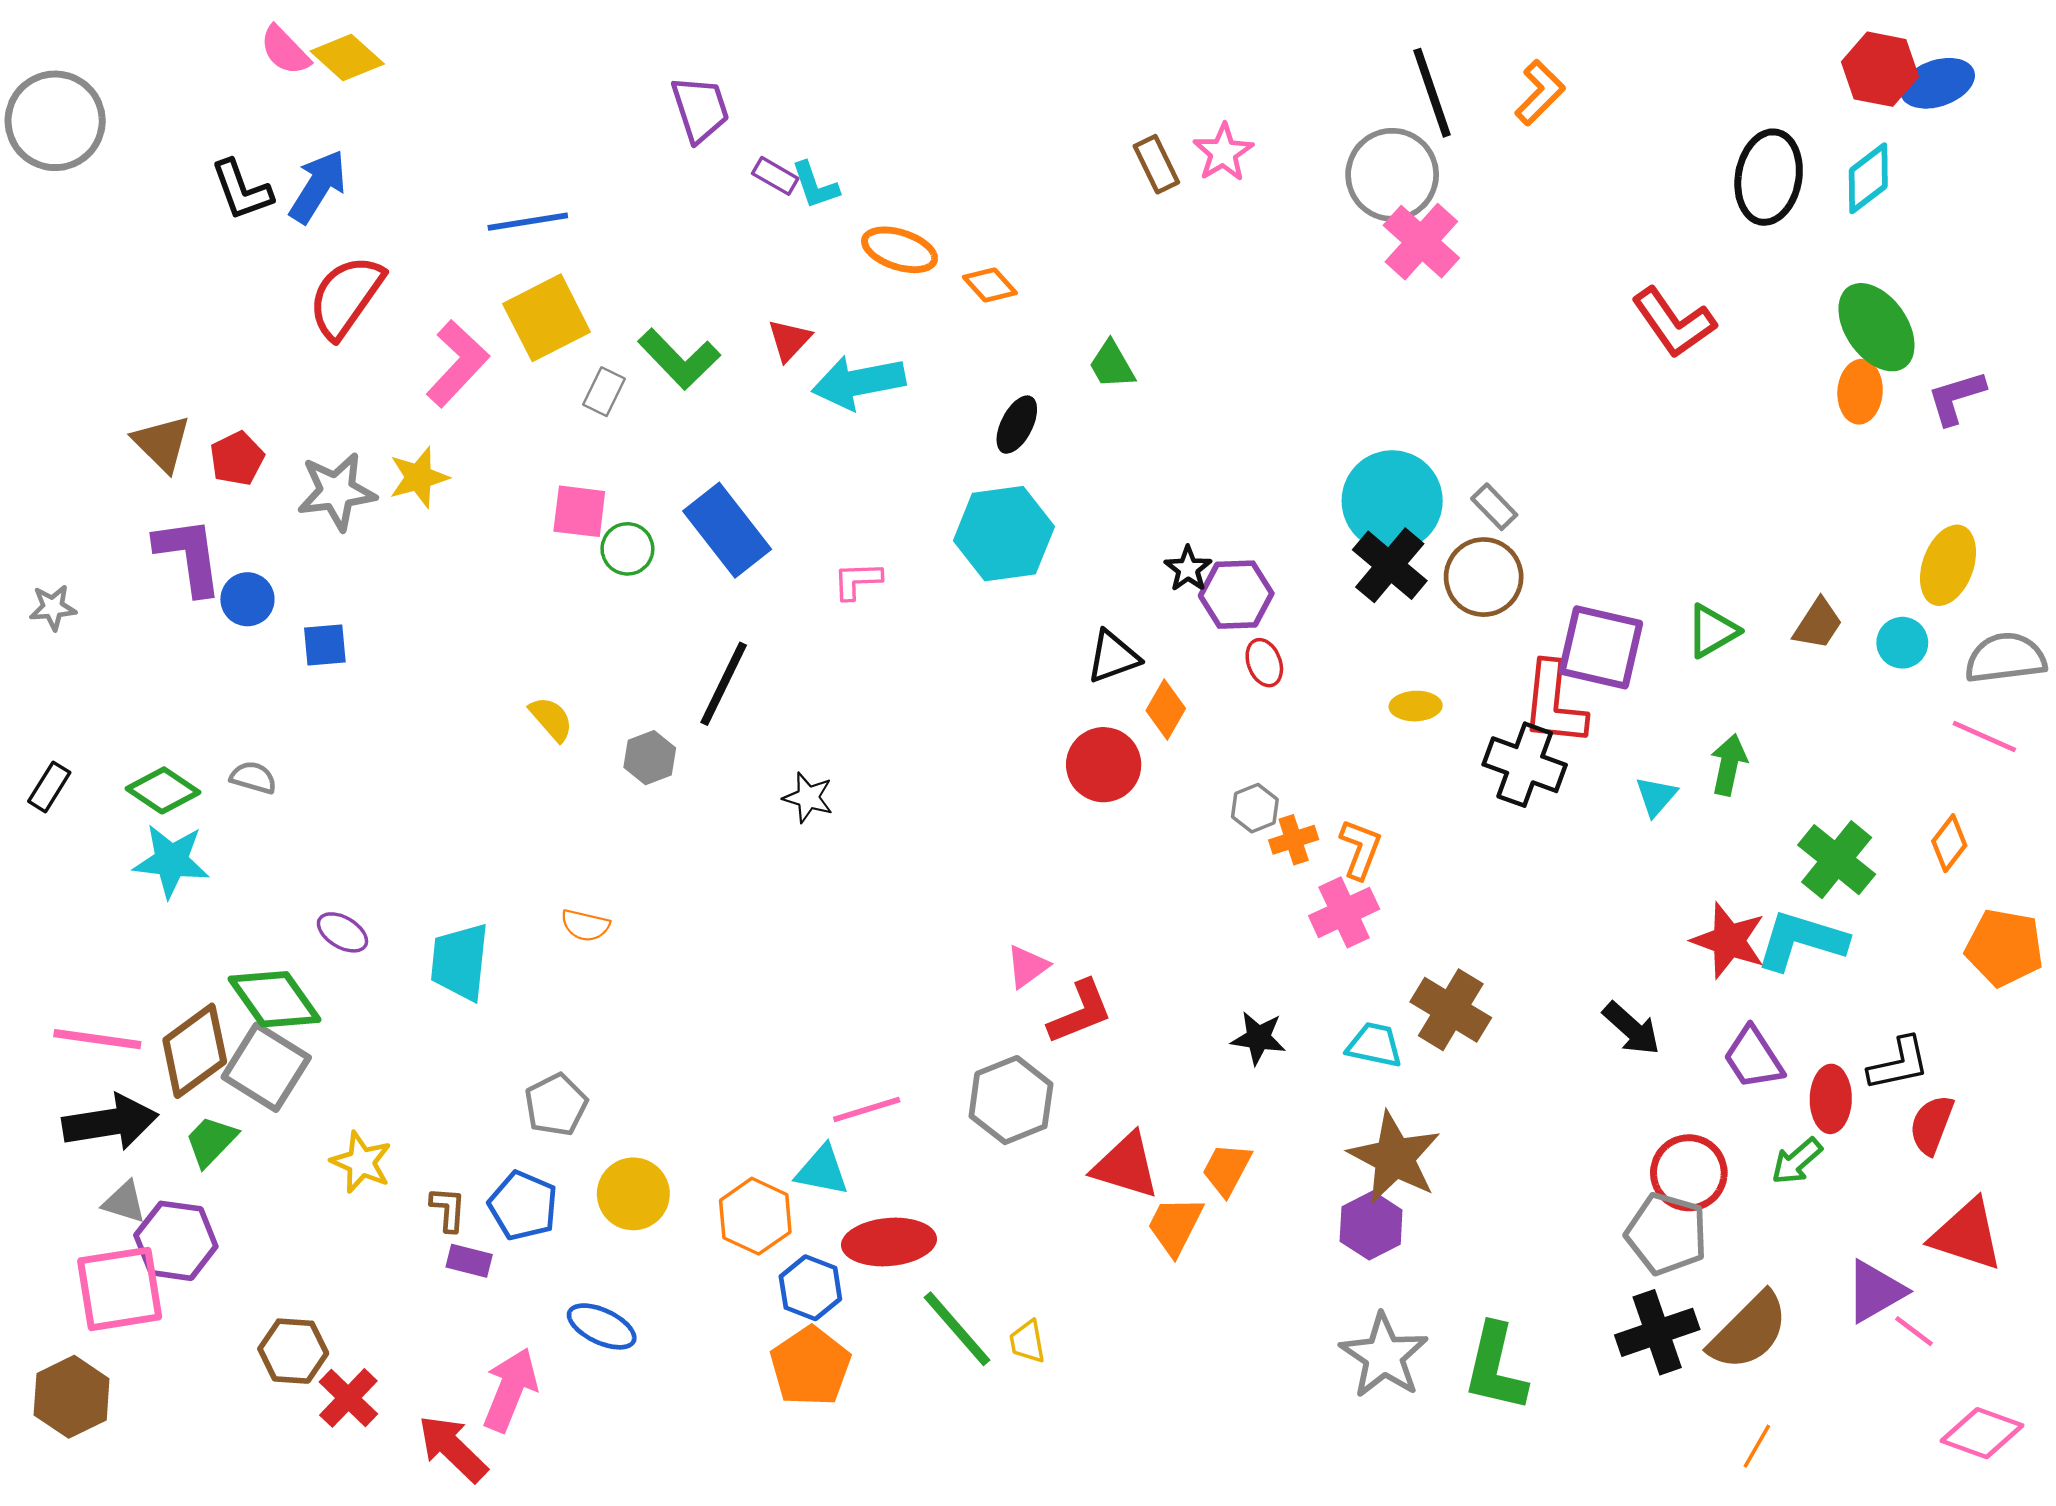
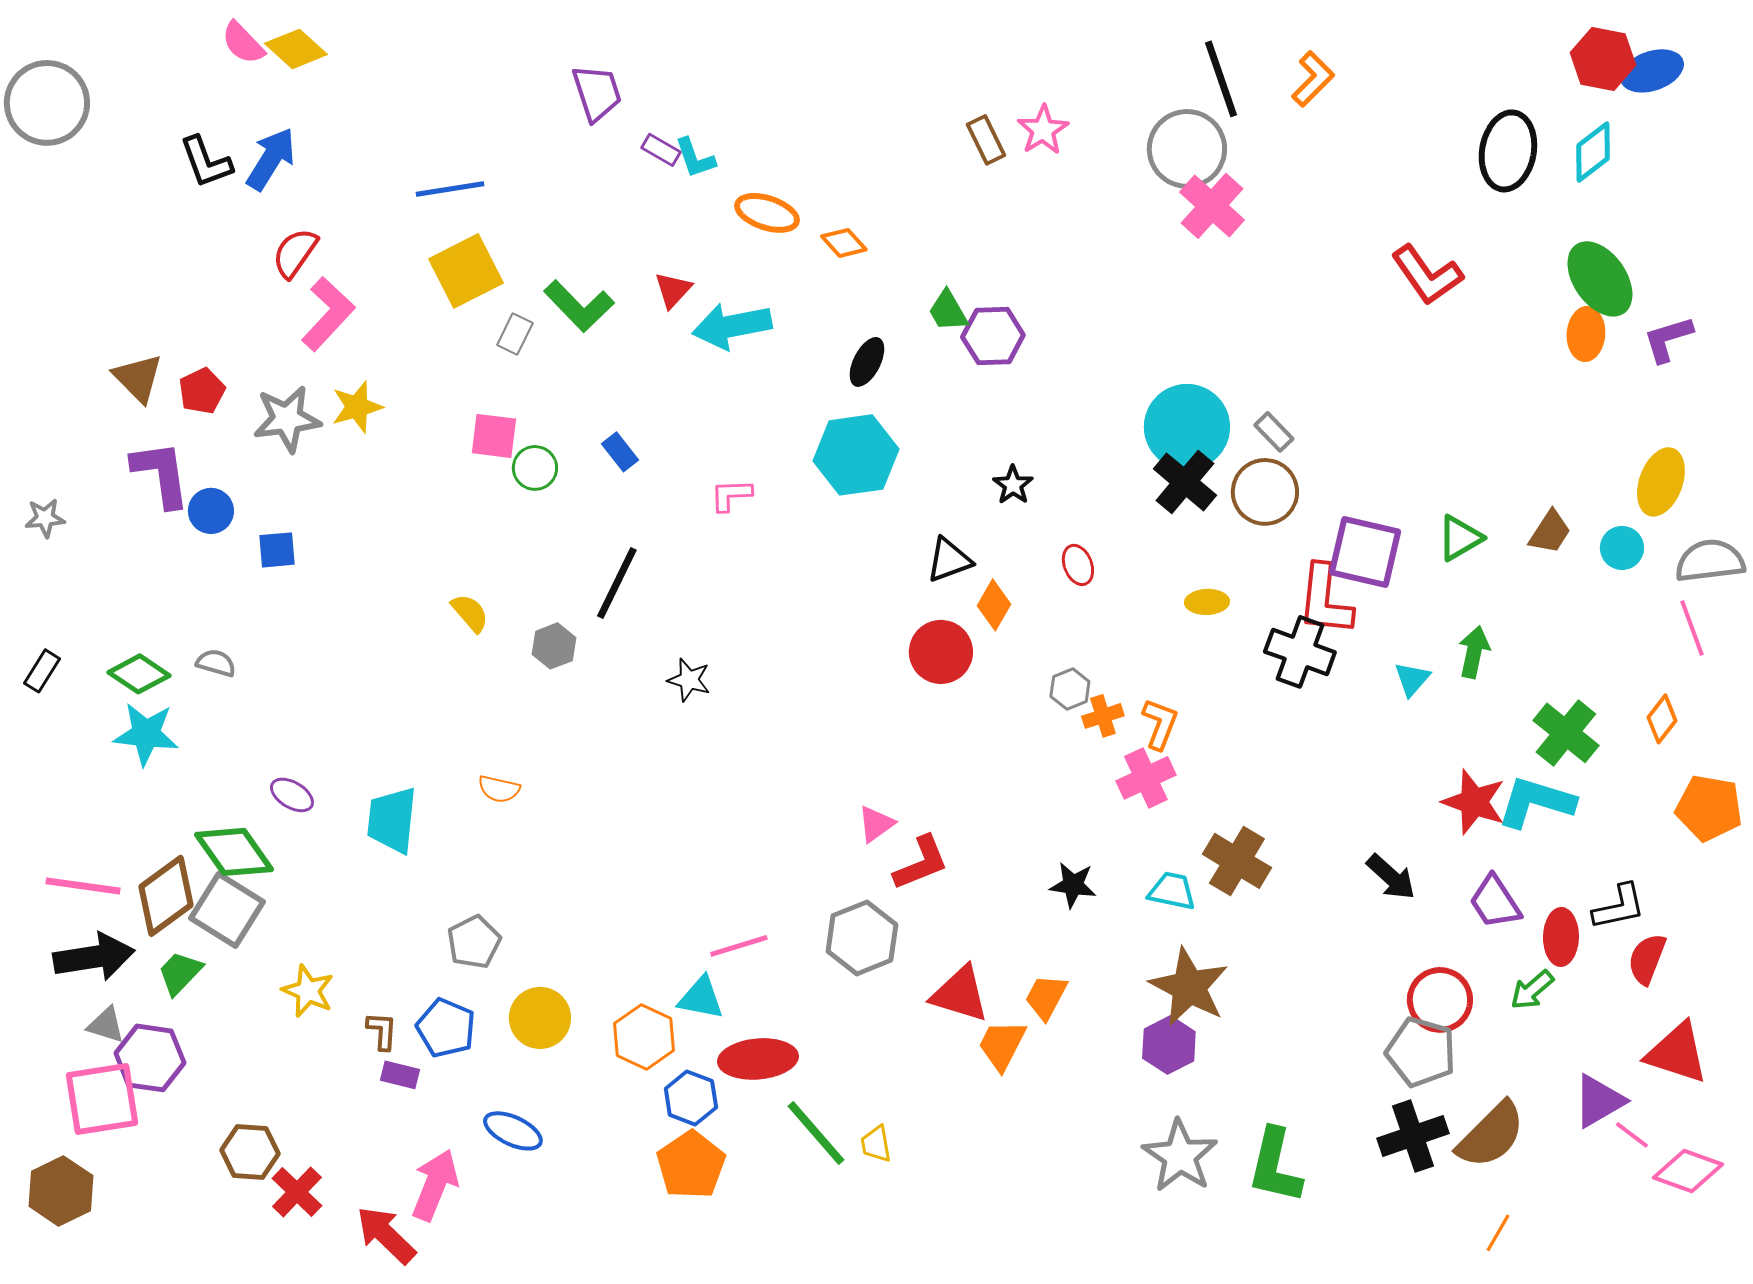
red semicircle: (346, 297) -> (295, 253), size x0.7
pink L-shape: (457, 364) -> (328, 314), moved
blue rectangle: (727, 530) -> (620, 452), size x0.5
purple hexagon: (1236, 595) -> (993, 336), moved
pink line: (1984, 737) -> (1692, 628), turned 46
pink diamond: (1982, 1433) -> (1688, 1171), moved

